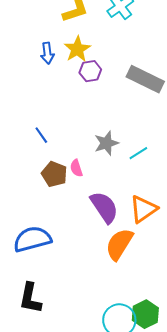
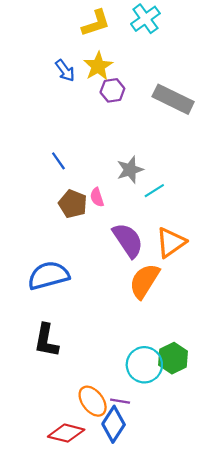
blue arrow: (47, 53) -> (65, 71), turned -30
cyan line: (138, 153) -> (154, 191), moved

